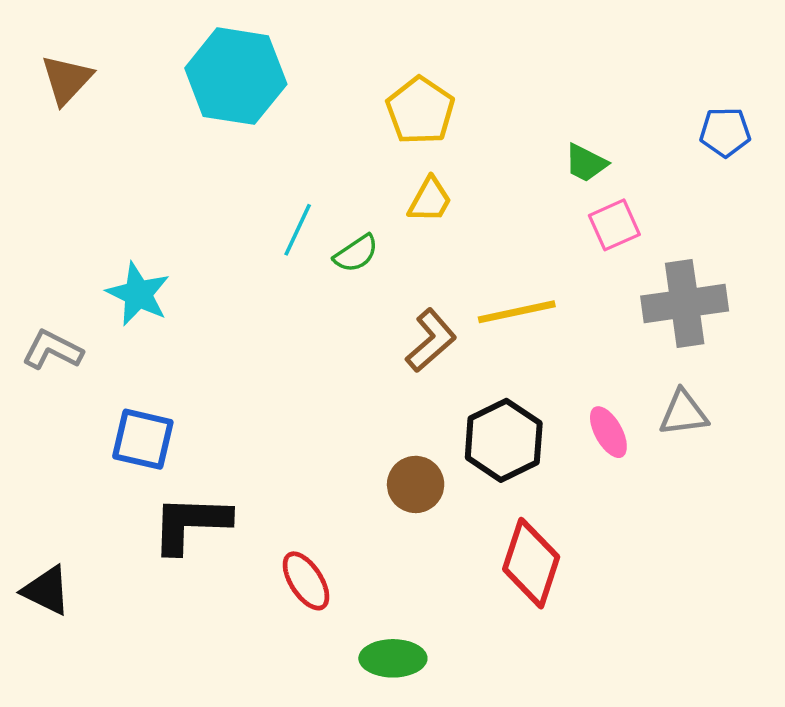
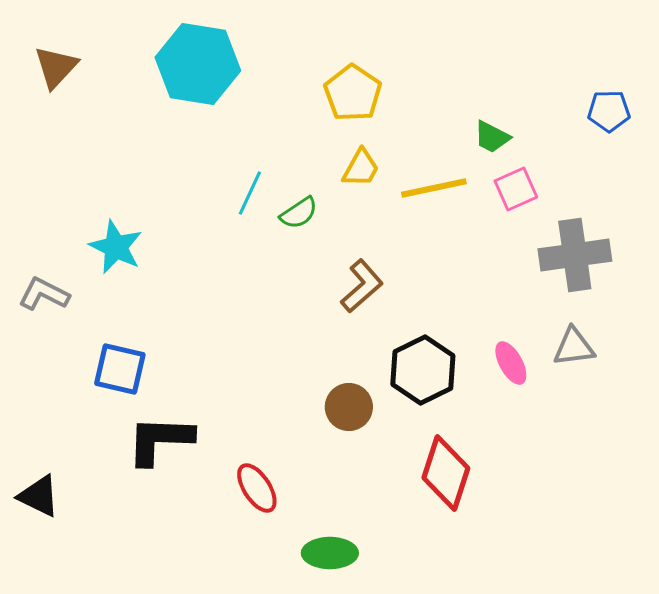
yellow line: (517, 312) -> (434, 188), moved

